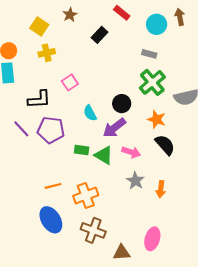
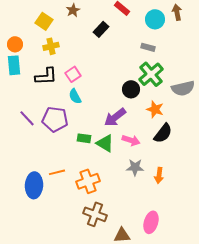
black L-shape: (39, 99) -> (46, 76), moved
black circle: (122, 104) -> (131, 89), moved
cyan semicircle: (90, 113) -> (75, 96), moved
black semicircle: (165, 145) -> (163, 133), turned 80
gray star: (135, 181) -> (135, 167), turned -30
blue ellipse: (51, 220) -> (34, 185), moved, turned 35

